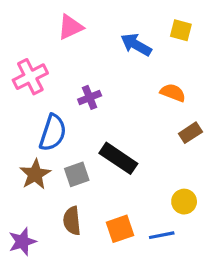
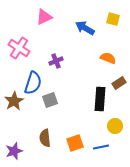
pink cross: (30, 77) -> (19, 48), turned -30
black rectangle: (118, 158) -> (100, 99), moved, turned 60
brown star: (35, 174) -> (14, 101), moved
gray square: (77, 174) -> (50, 100), moved

